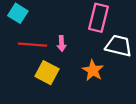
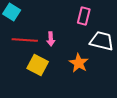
pink rectangle: (98, 18) -> (84, 16), size x0.7

